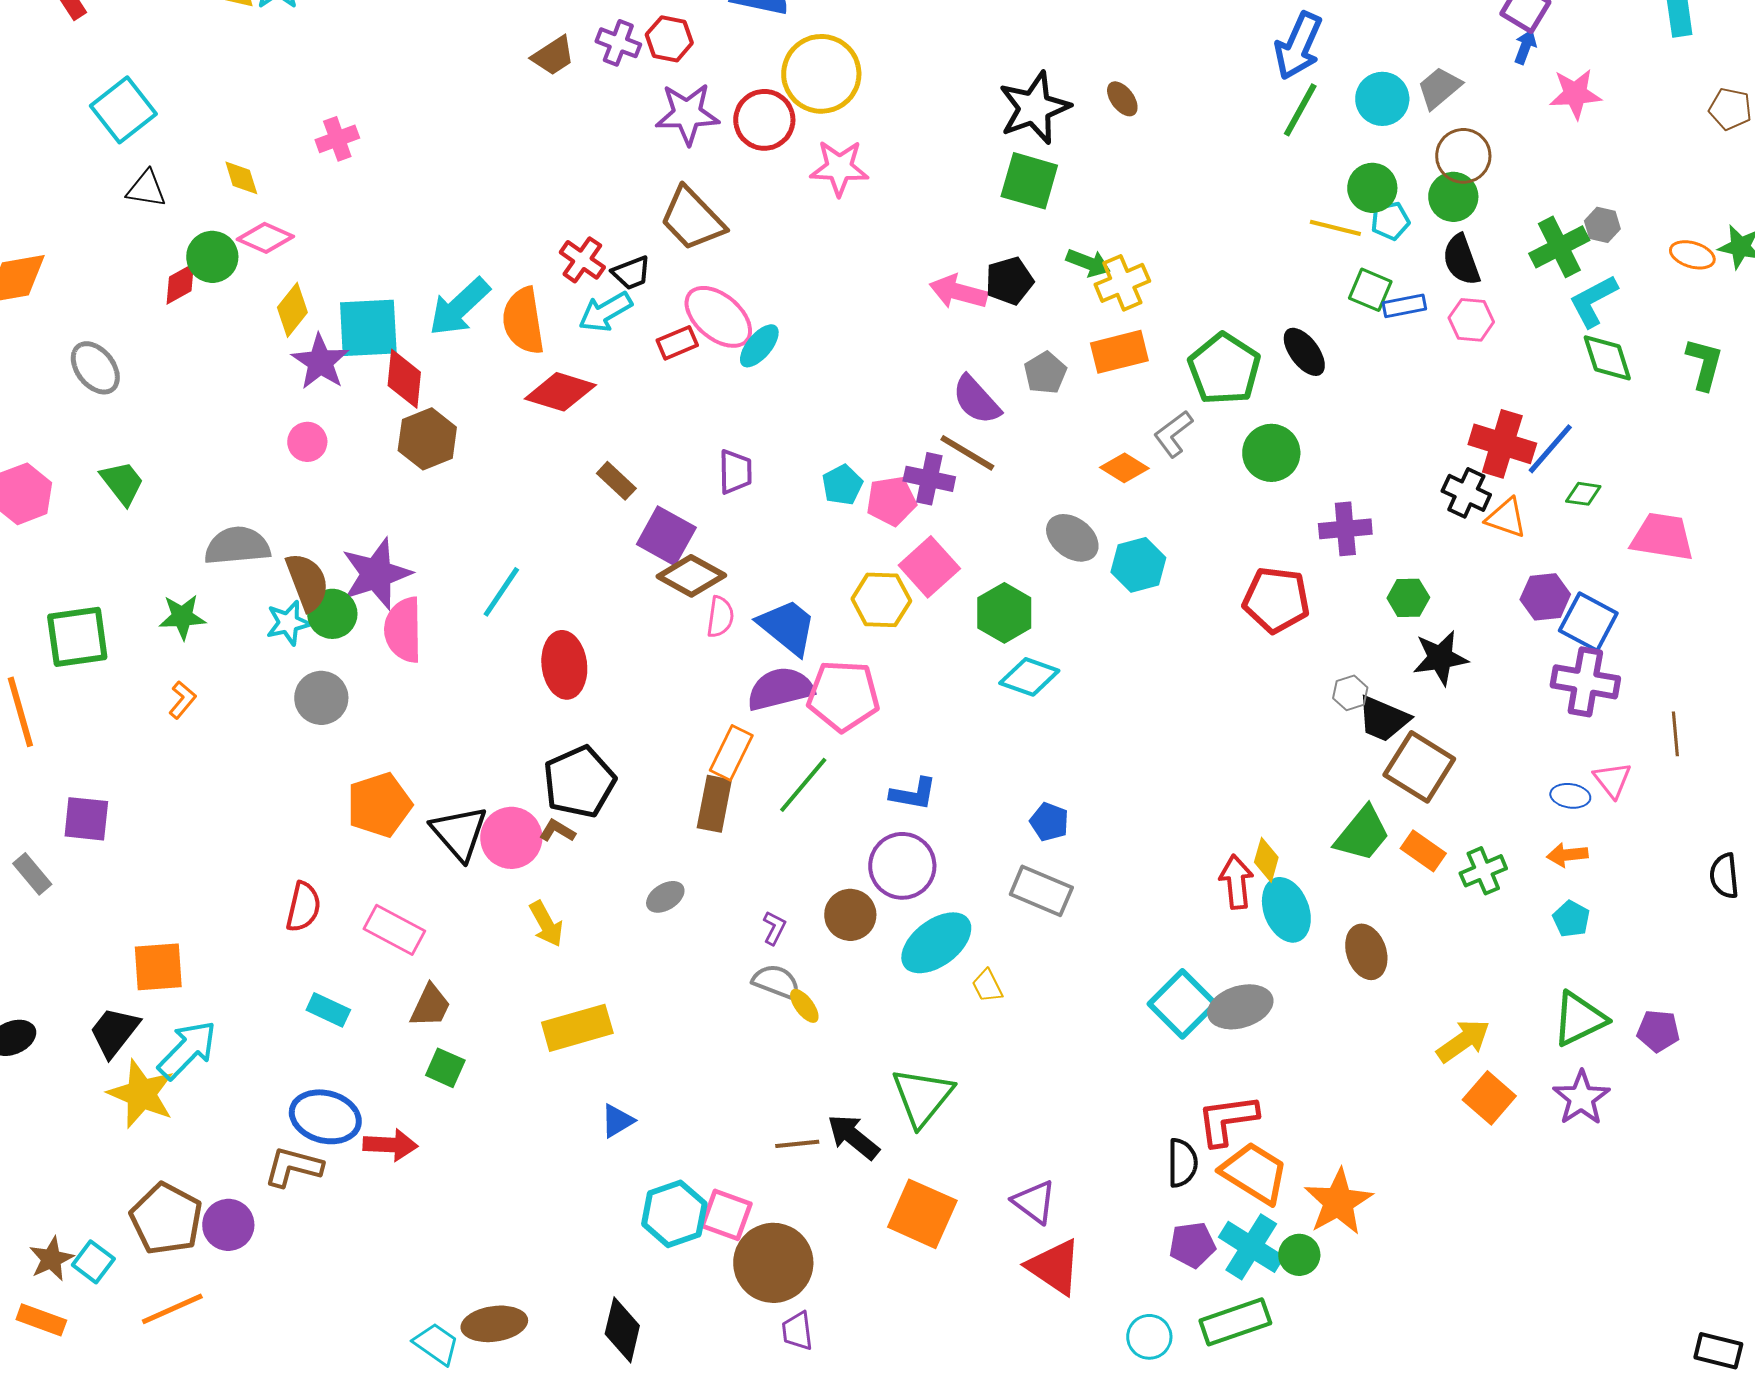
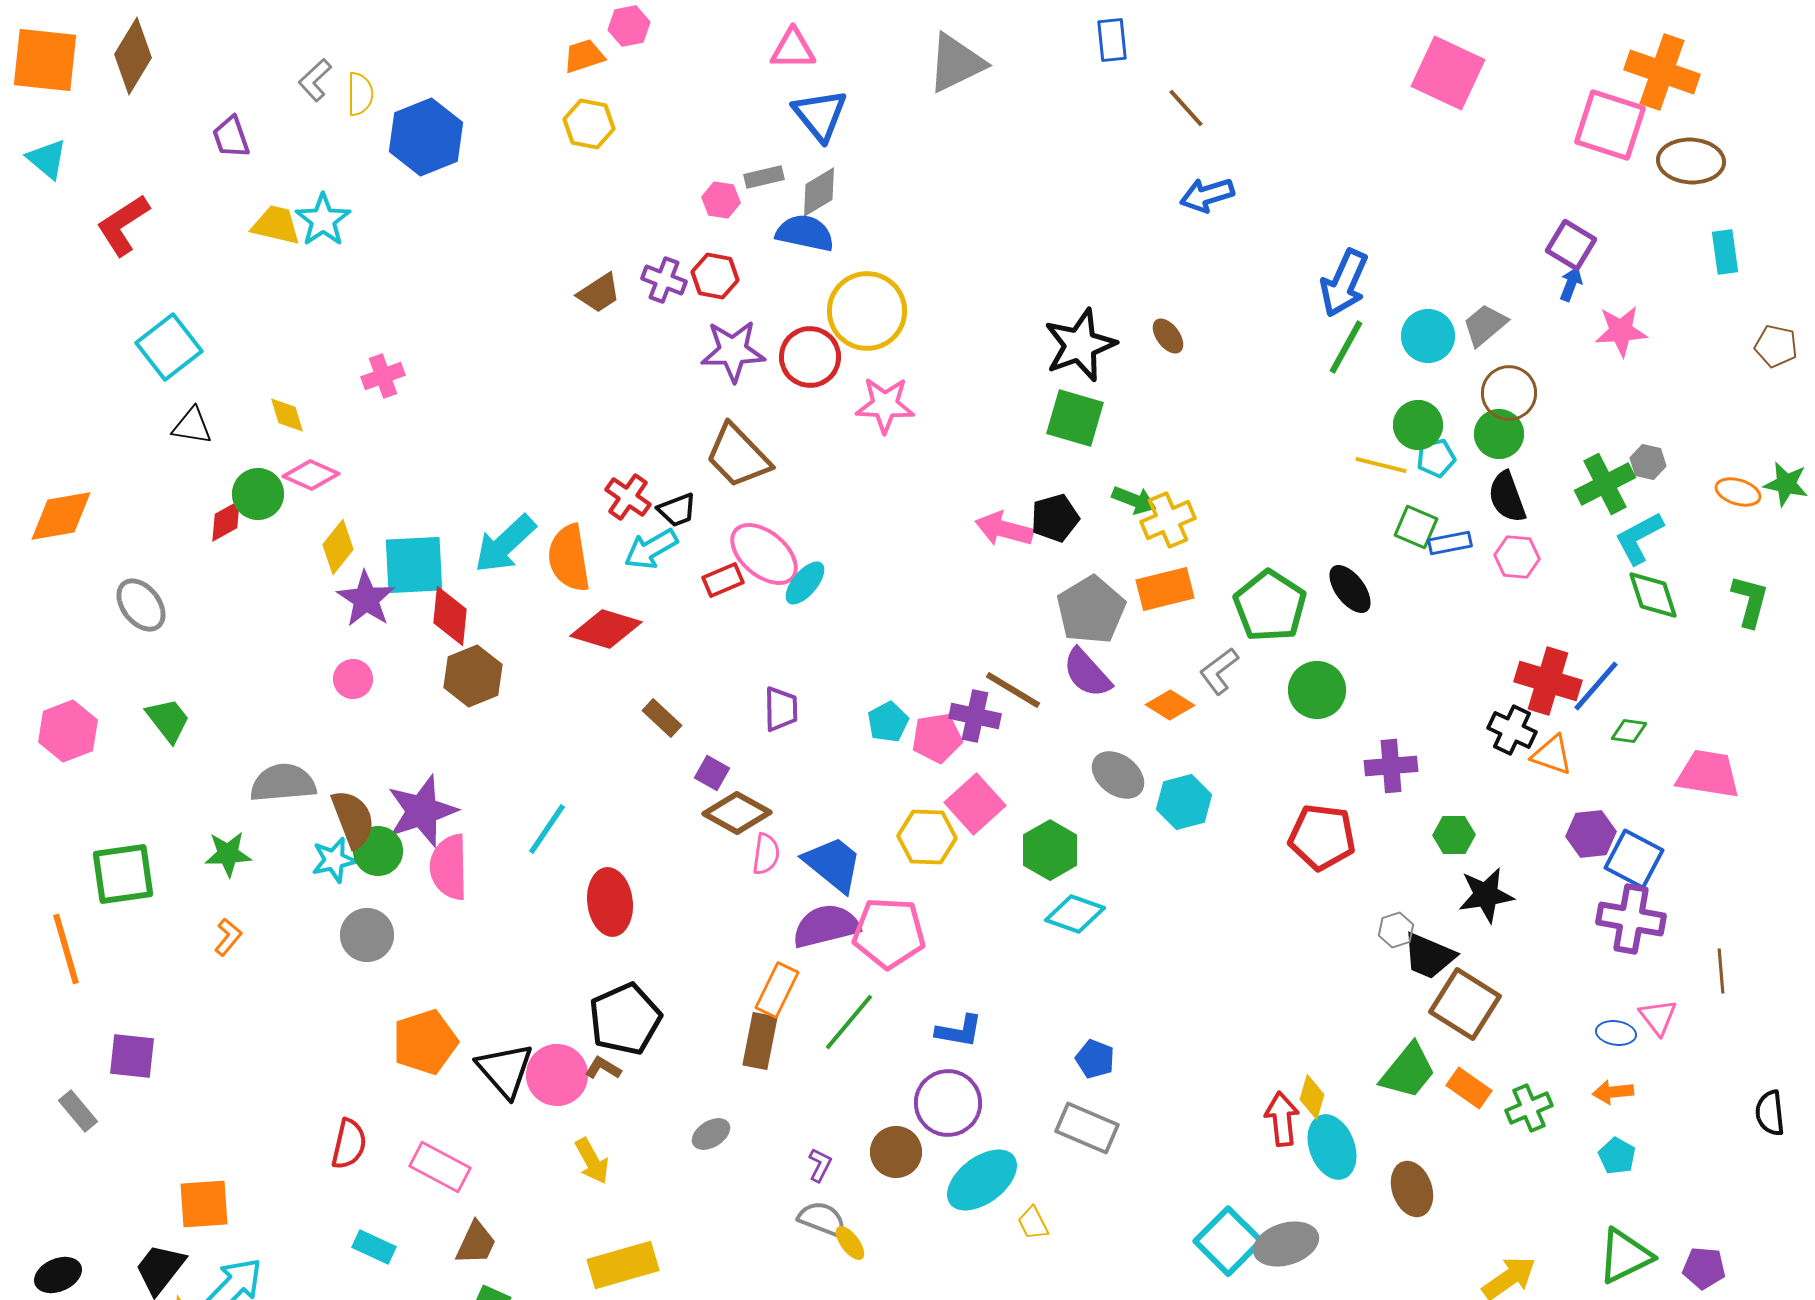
gray pentagon: (1045, 373) -> (1091, 610), size x1.6
purple semicircle: (976, 400) -> (1087, 673), moved
purple square: (666, 536) -> (712, 773), size x0.6

